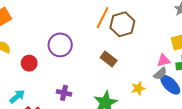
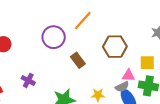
brown hexagon: (122, 24) -> (115, 47), moved
purple circle: (60, 45) -> (54, 37), moved

